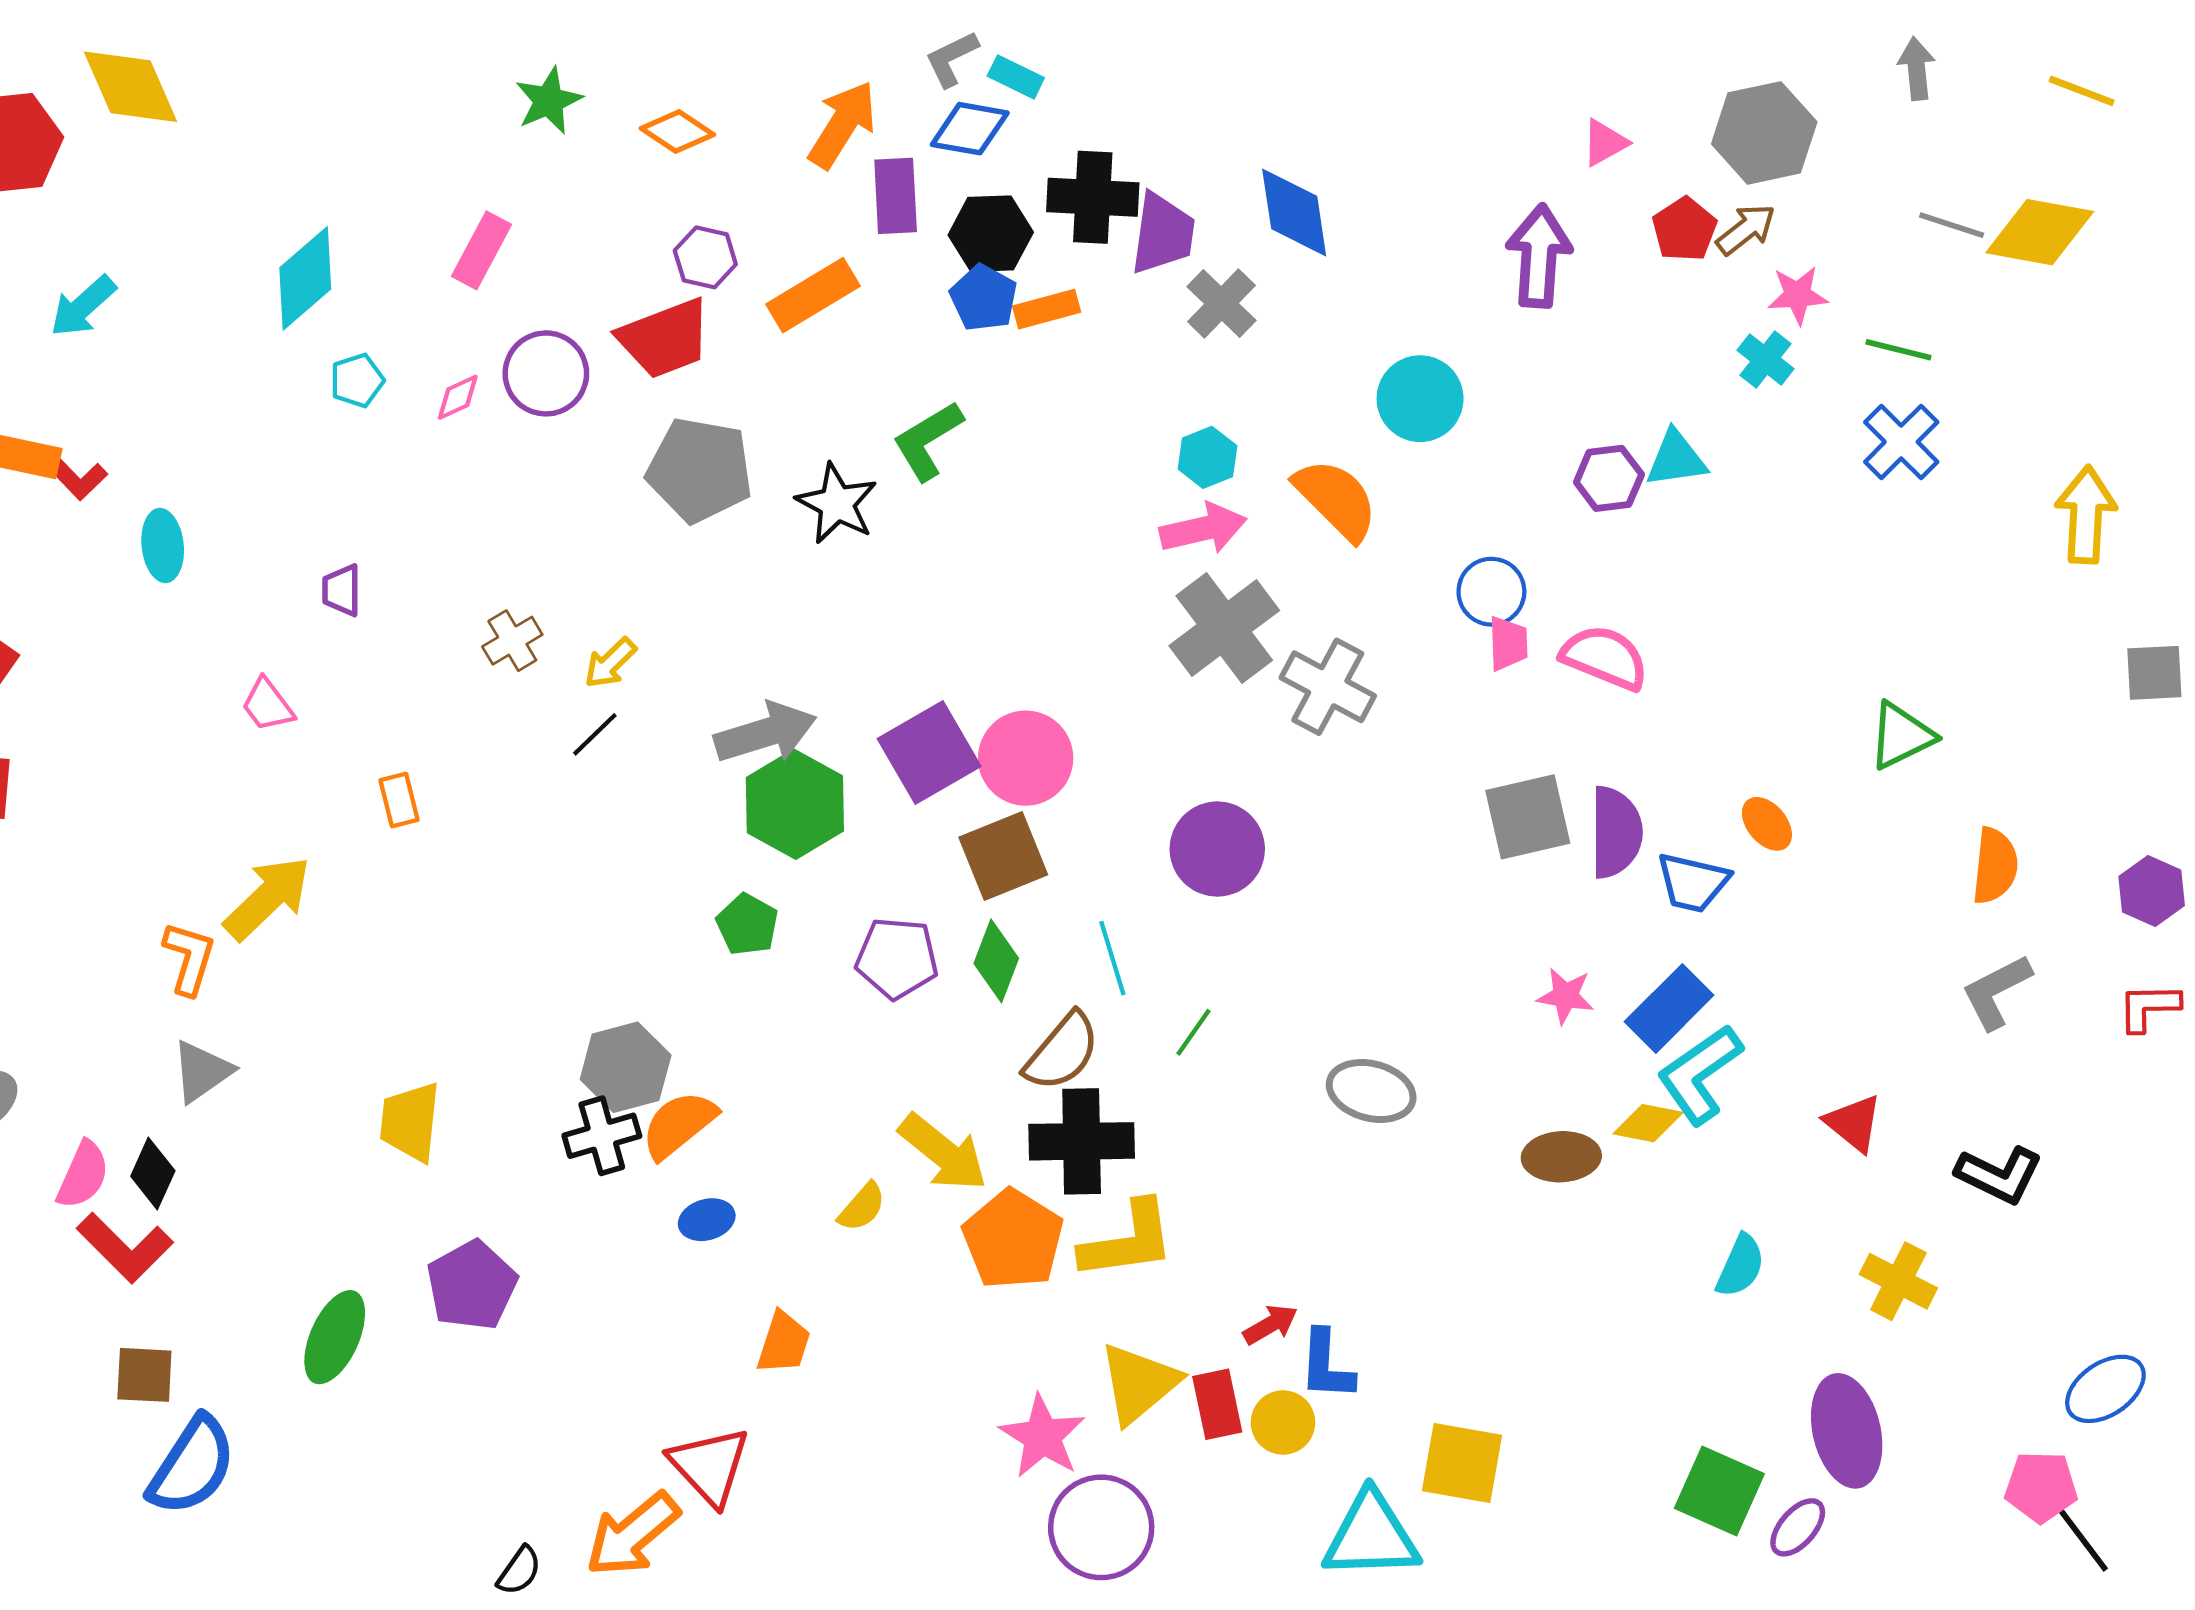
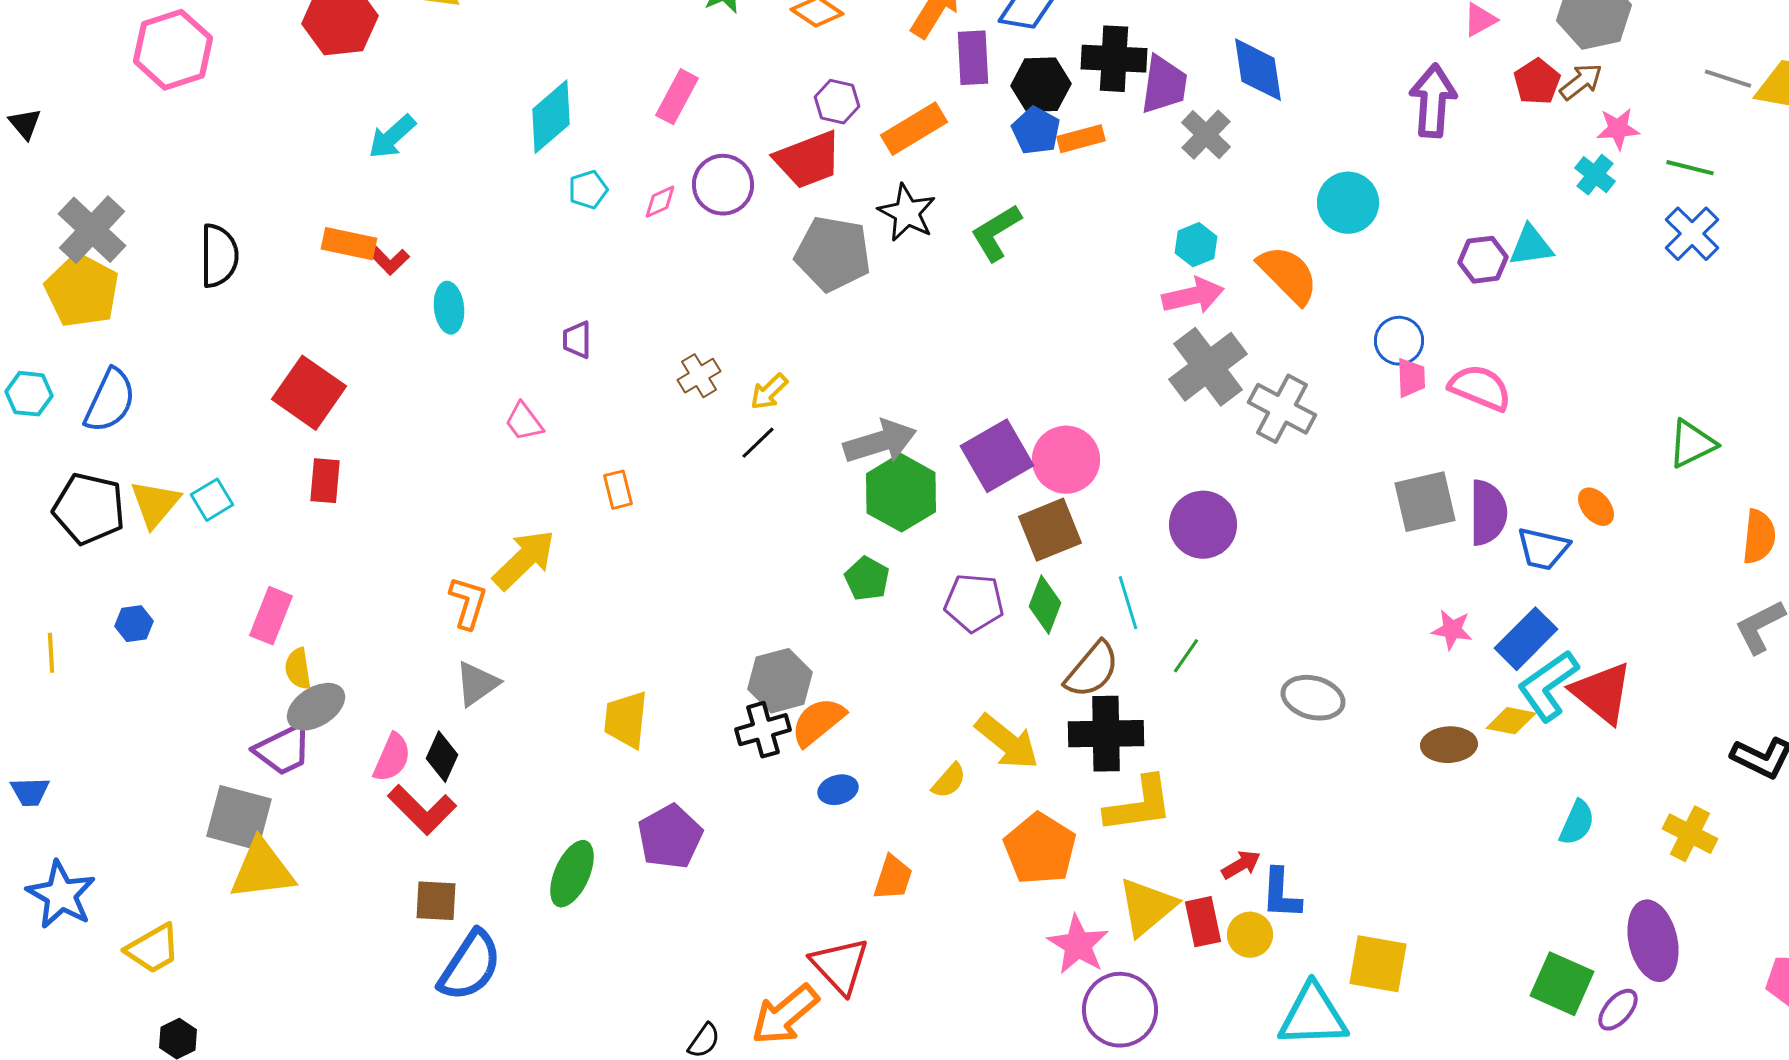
black star: (837, 504) -> (907, 213), moved
red triangle: (1854, 1123) -> (1602, 693), moved, size x1.5
orange pentagon: (1013, 1239) -> (1040, 849), moved

